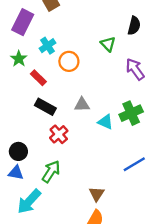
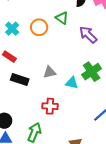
orange circle: (69, 61) -> (39, 27), moved
red cross: (59, 134) -> (50, 106), moved, turned -35

